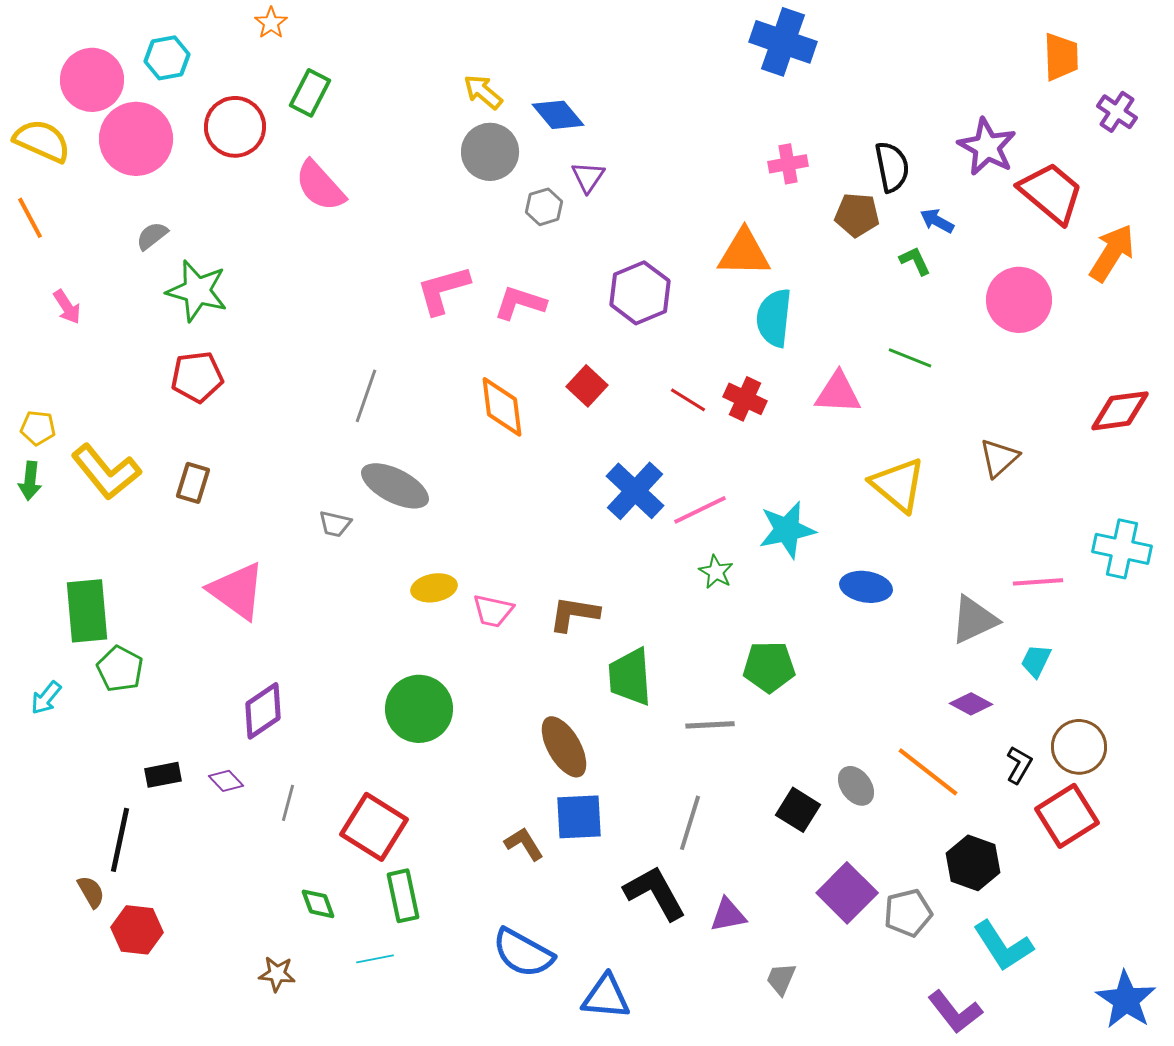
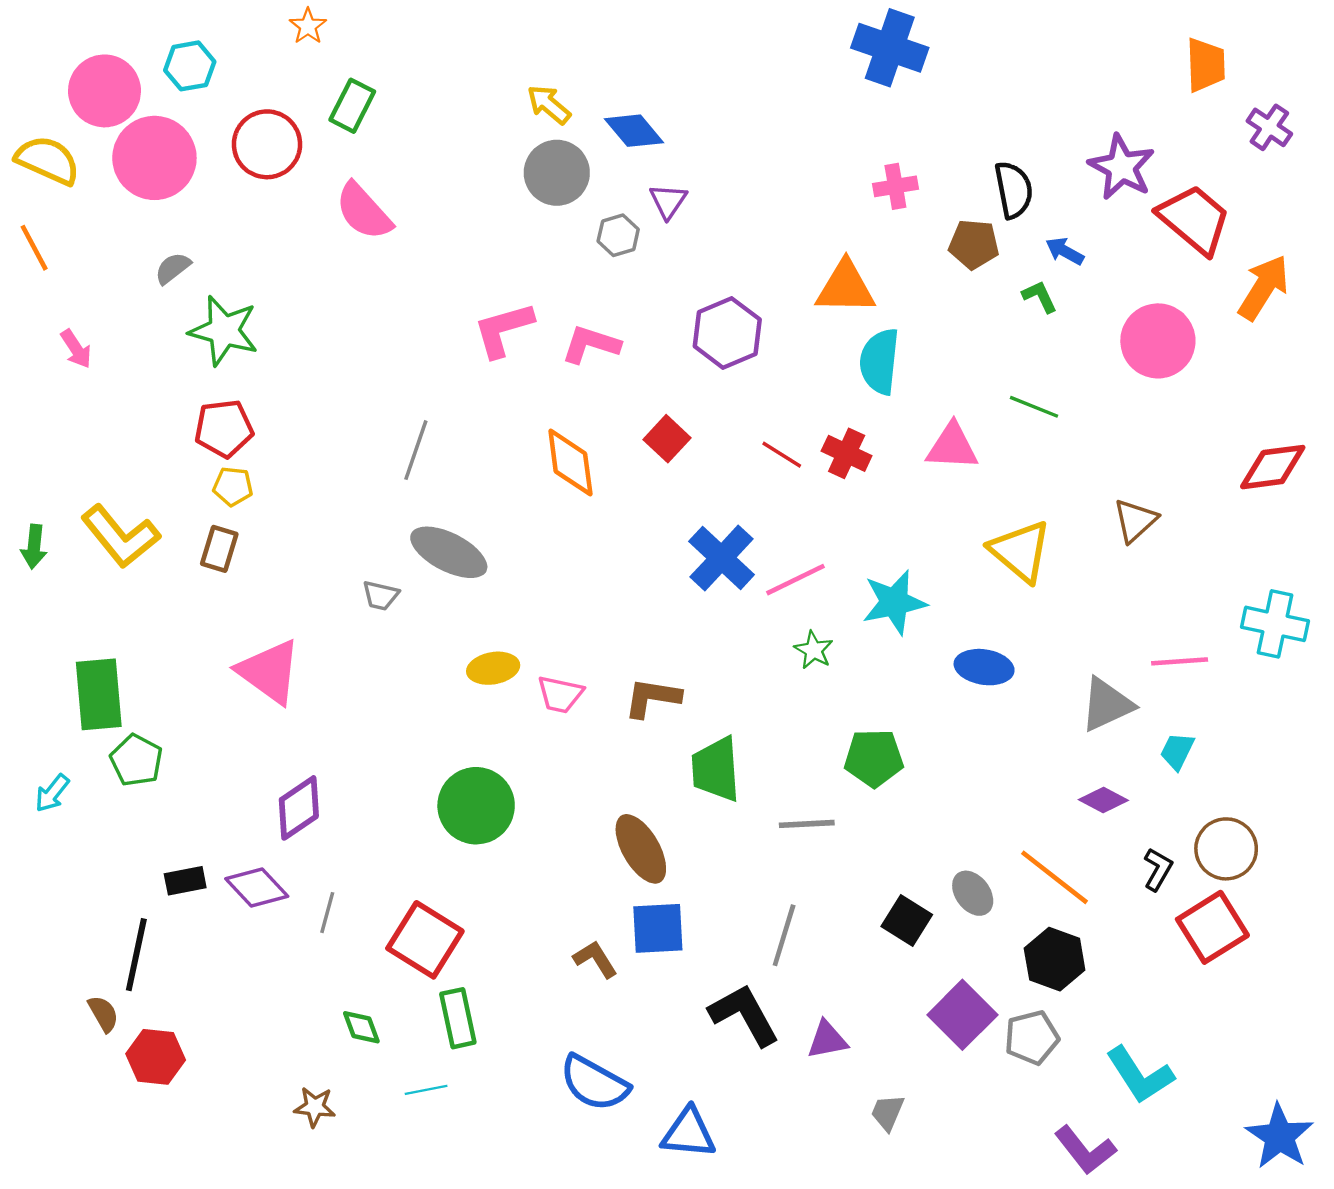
yellow pentagon: (38, 428) -> (233, 486), moved
purple diamond: (226, 781) -> (257, 888), size x1.6
black hexagon: (973, 863) -> (1055, 959), moved

